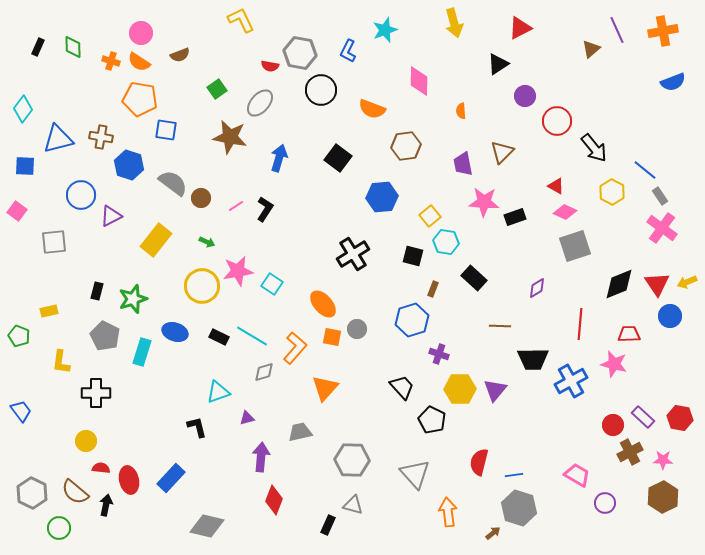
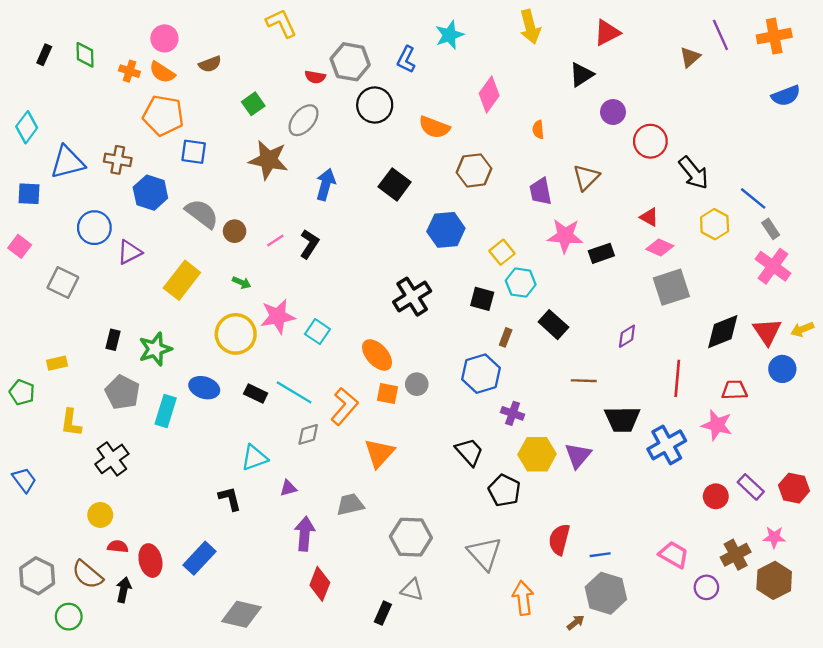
pink diamond: (419, 81) -> (489, 94), turned 36
gray square: (54, 242) -> (63, 283), turned 32
black cross: (96, 393) -> (112, 459), turned -36
brown cross: (630, 452) -> (736, 555), moved

